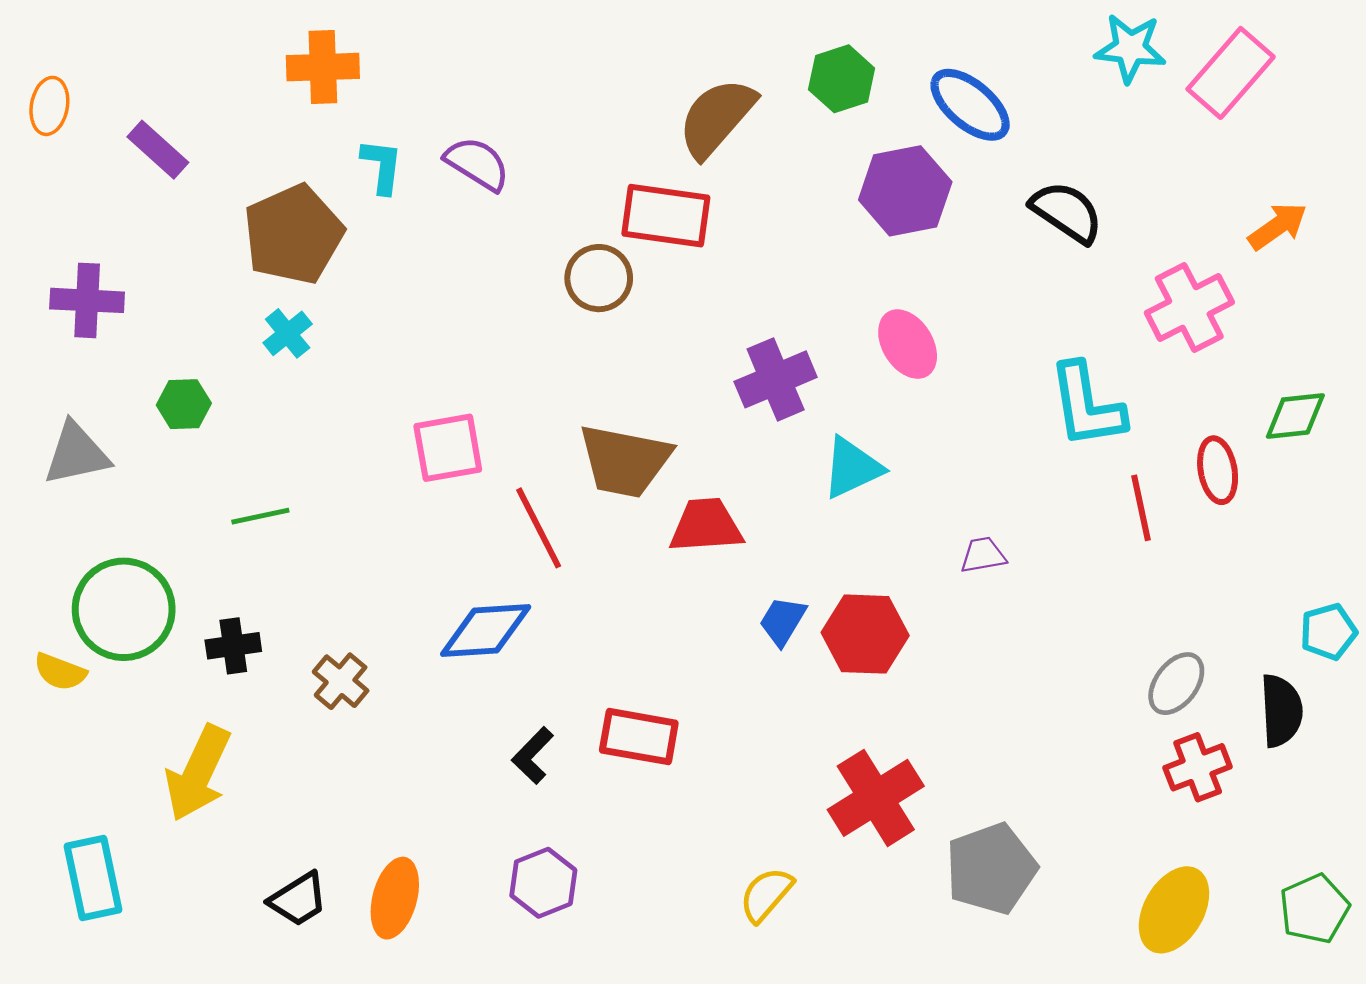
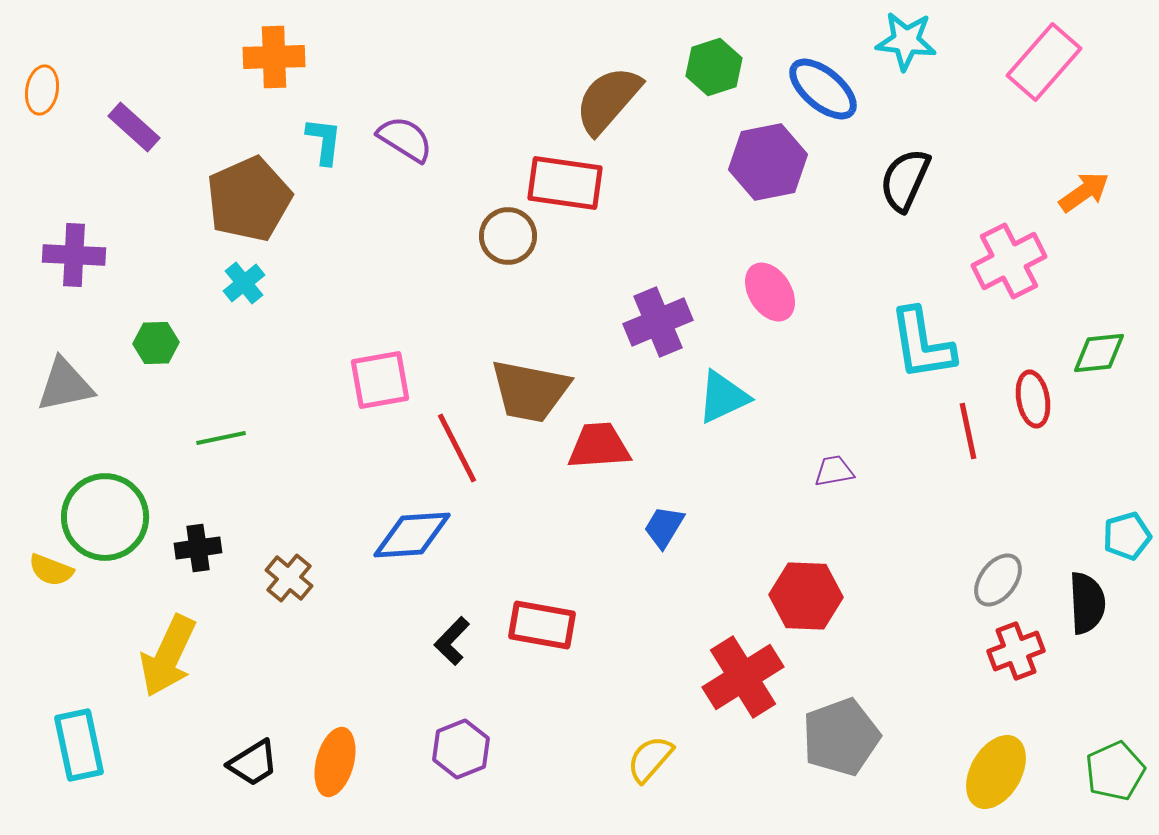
cyan star: (1130, 48) -> (906, 41), moved
black semicircle: (1067, 212) -> (905, 180), turned -100
red hexagon: (865, 634) -> (806, 596), moved

